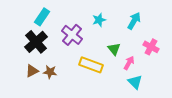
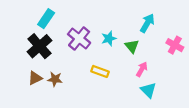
cyan star: (99, 20) -> (109, 38), moved
pink cross: (151, 47) -> (175, 45), moved
green triangle: (114, 49) -> (132, 46), moved
yellow rectangle: (91, 65) -> (100, 71), size x0.7

